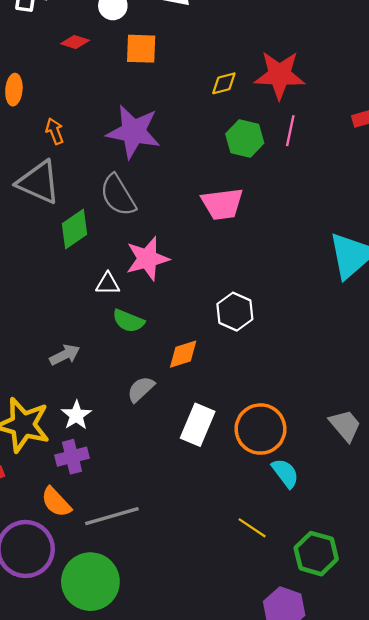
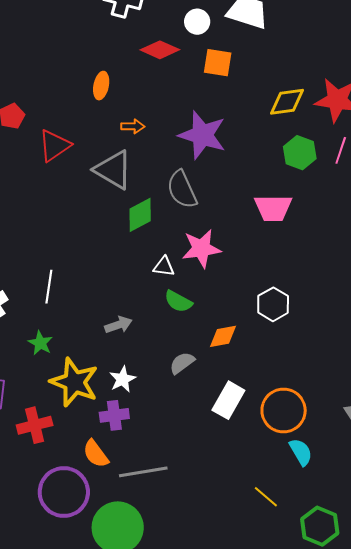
red diamond: (75, 42) -> (160, 50), size x1.5
yellow diamond: (224, 83) -> (287, 102), size x1.5
orange arrow: (55, 131) -> (133, 126), turned 105

